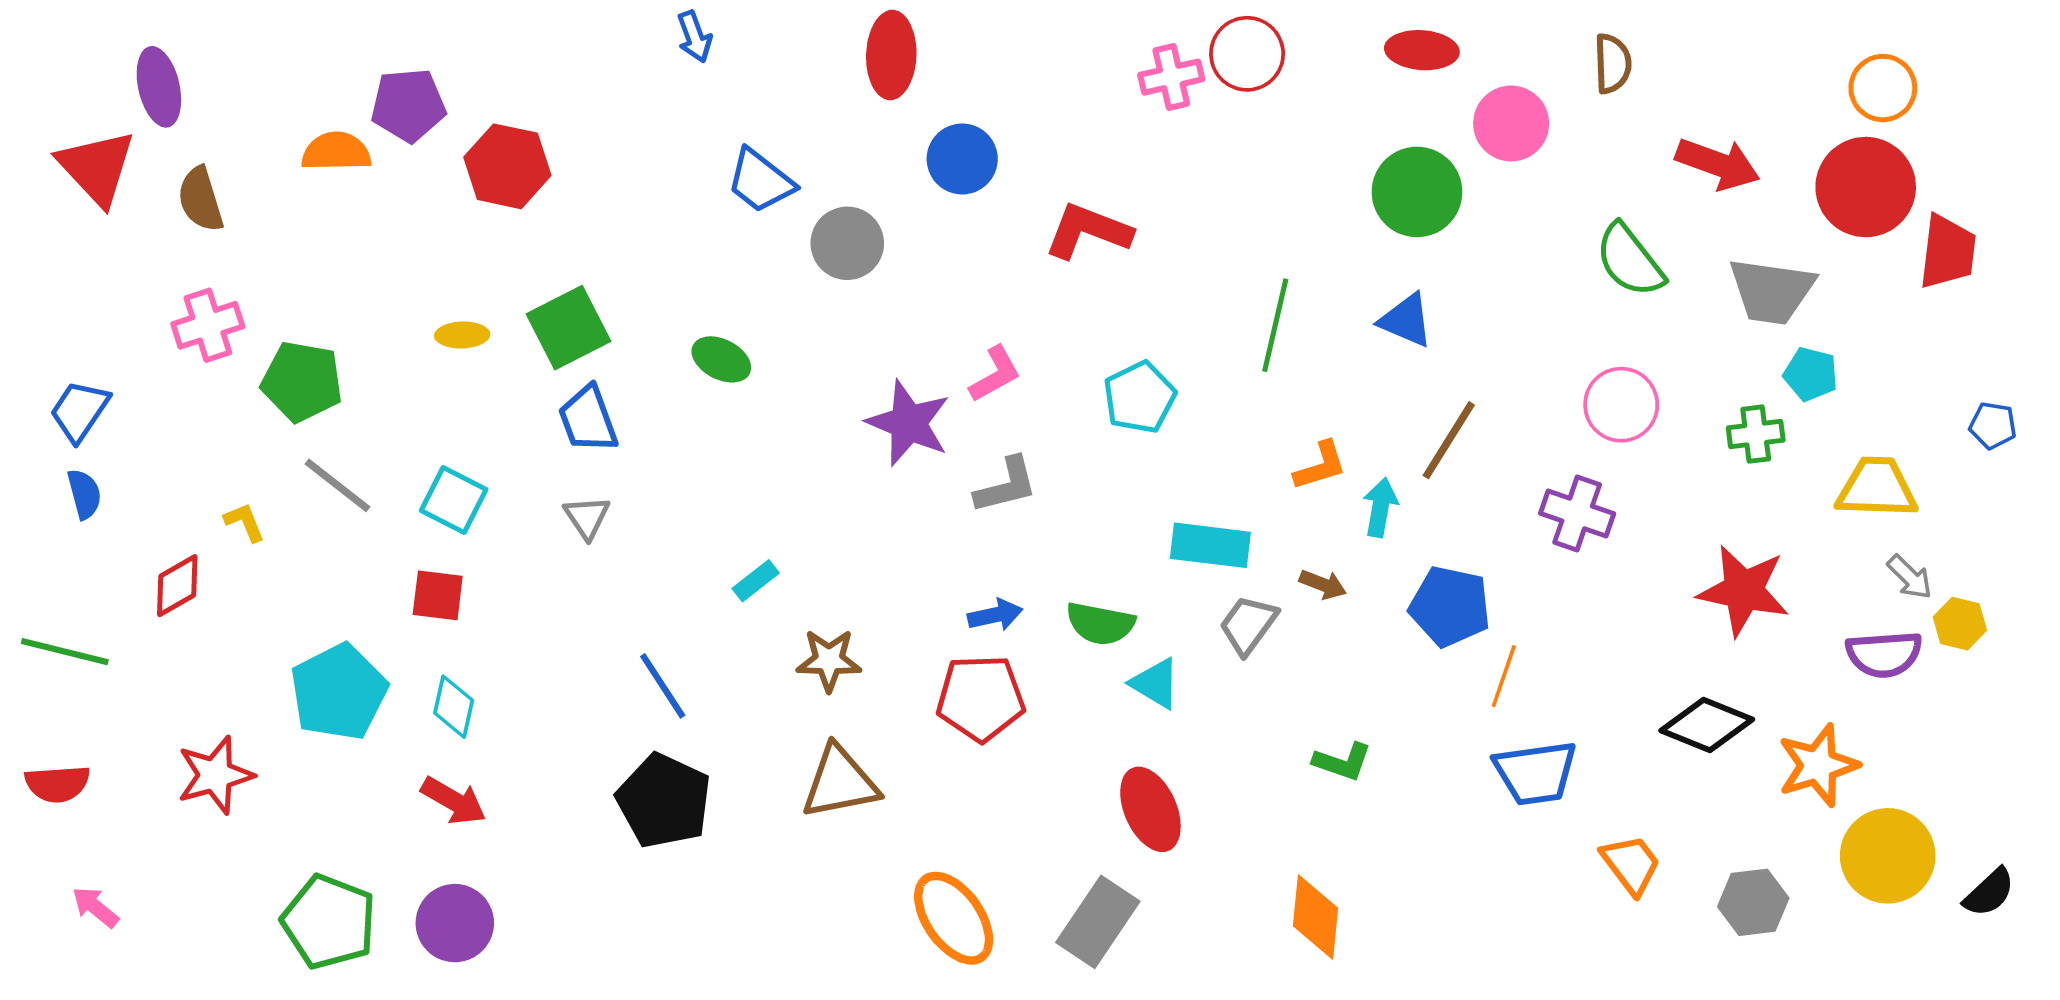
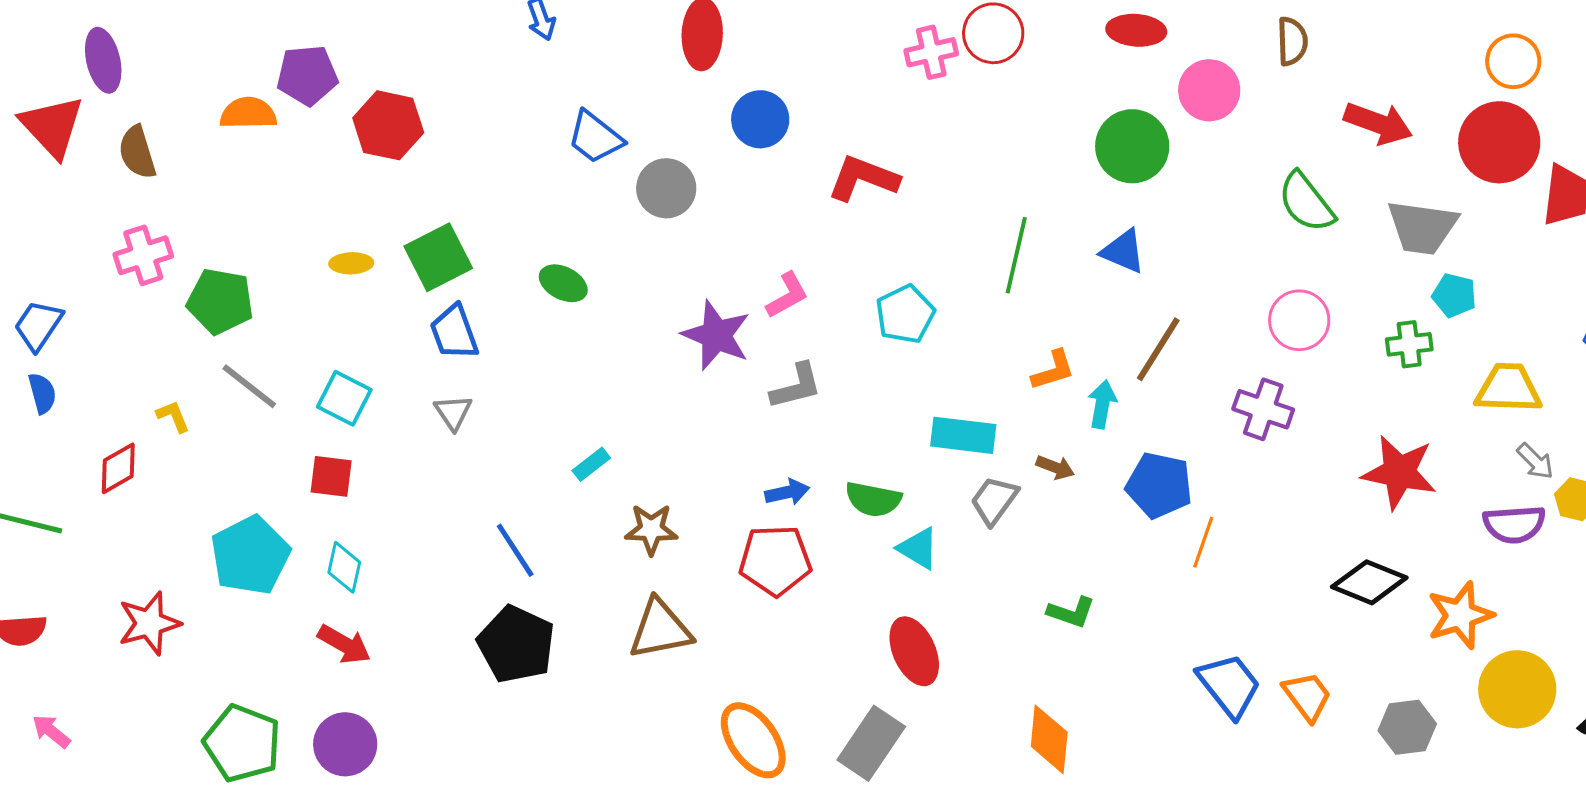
blue trapezoid: (1536, 773) -> (1229, 685), moved, turned -120

